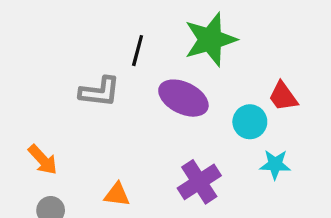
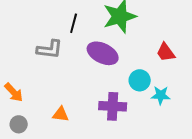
cyan circle: (250, 122) -> (140, 80), moved
purple cross: (199, 182) -> (113, 106), turned 36

